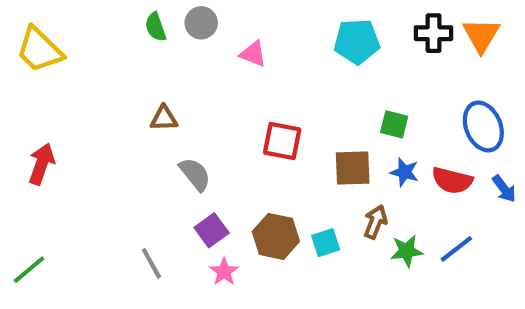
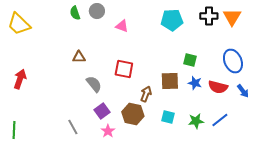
red square: (282, 141) -> (124, 69), moved
brown arrow: (375, 222) -> (146, 94), moved
cyan square: (326, 243) -> (168, 117), moved, turned 32
green line: (29, 270) -> (14, 130), turned -48

